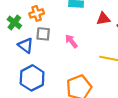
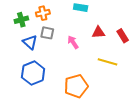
red triangle: (103, 19) -> (98, 32), moved
green cross: (14, 22) -> (21, 20), turned 32

